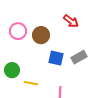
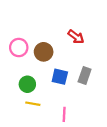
gray rectangle: (79, 57) -> (85, 76), turned -42
green circle: (12, 70) -> (27, 84), moved

